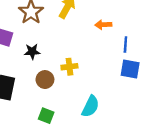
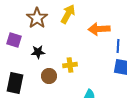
orange arrow: (103, 25) -> (99, 29), size x1.5

